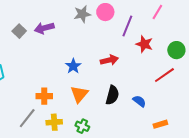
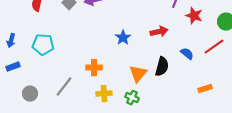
orange triangle: (79, 94) -> (138, 74), moved
blue semicircle: (139, 101) -> (187, 54), moved
gray line: (27, 118) -> (64, 87), moved
orange rectangle: (160, 124) -> (205, 89), moved

